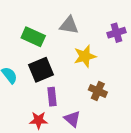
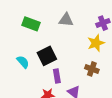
green rectangle: (33, 37) -> (31, 24), moved
yellow star: (85, 56) -> (96, 43), moved

